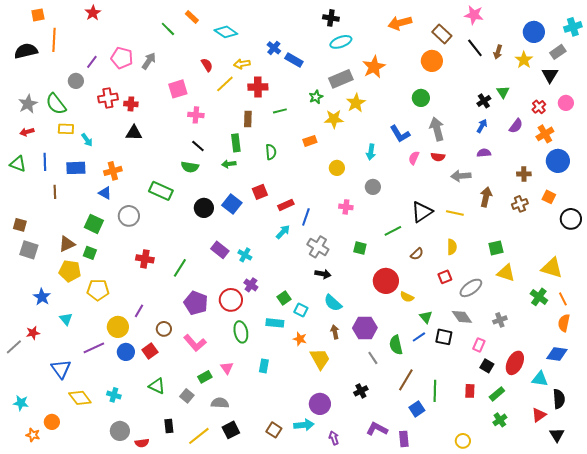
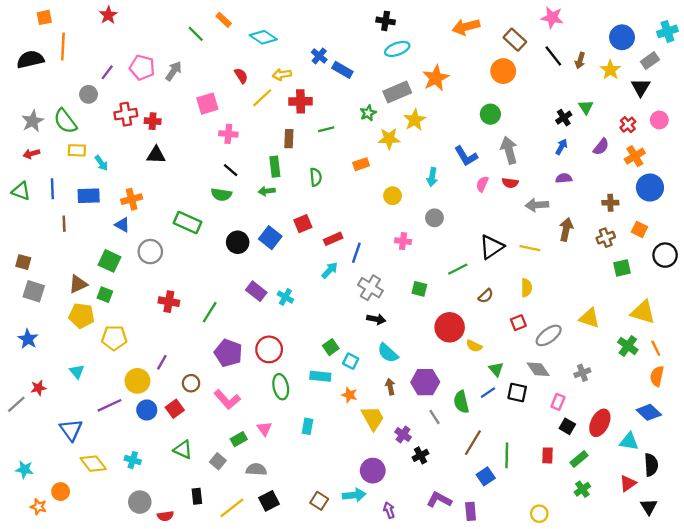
green square: (496, 248) -> (622, 268), moved
purple cross: (251, 285) -> (403, 434), moved
blue star: (42, 297) -> (28, 339), moved
blue diamond: (557, 354) -> (649, 412), turned 35

